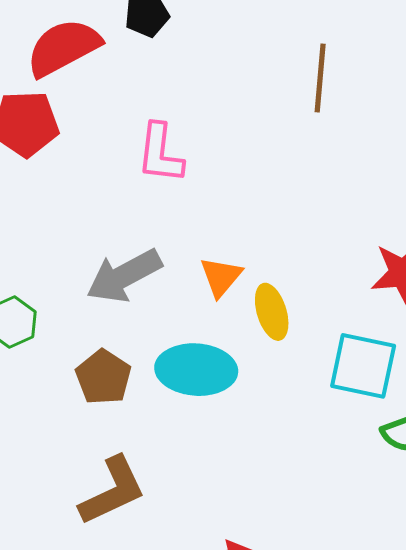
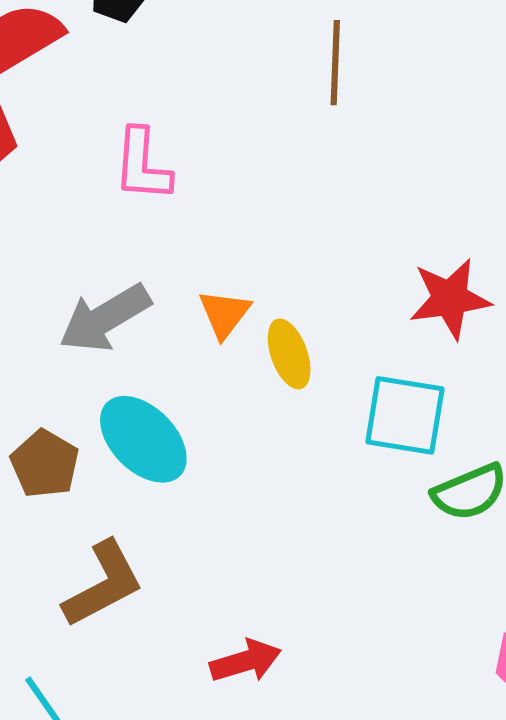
cyan ellipse: (196, 370) -> (143, 439), moved, turned 44
brown pentagon: (103, 377) -> (45, 464), moved

